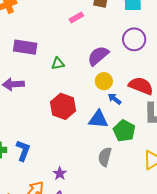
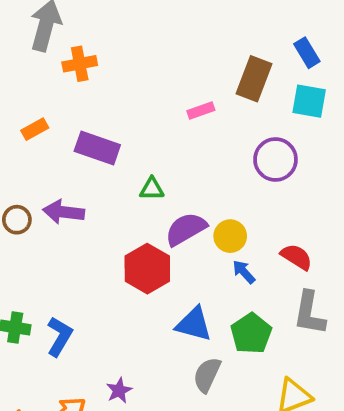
purple circle: (134, 39) -> (275, 159), moved
purple semicircle: (98, 56) -> (186, 229), moved
red semicircle: (141, 86) -> (296, 257), size x0.7
blue triangle: (98, 119) -> (194, 324), moved

